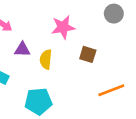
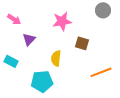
purple triangle: (22, 49) -> (29, 39), turned -48
yellow semicircle: (46, 59) -> (56, 58), moved

